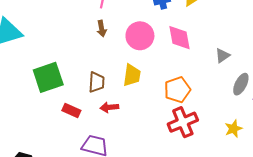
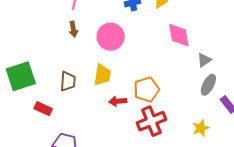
pink diamond: (180, 38) -> (179, 35), moved
gray triangle: (222, 56) -> (204, 60), moved
red arrow: (109, 107) -> (118, 101), moved

